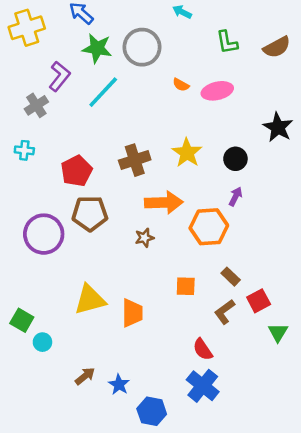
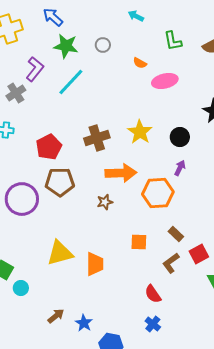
gray circle: (142, 47) -> (103, 45), size x0.5
orange semicircle: (181, 85) -> (140, 63), moved
blue cross: (203, 386) -> (153, 324), size x0.6

